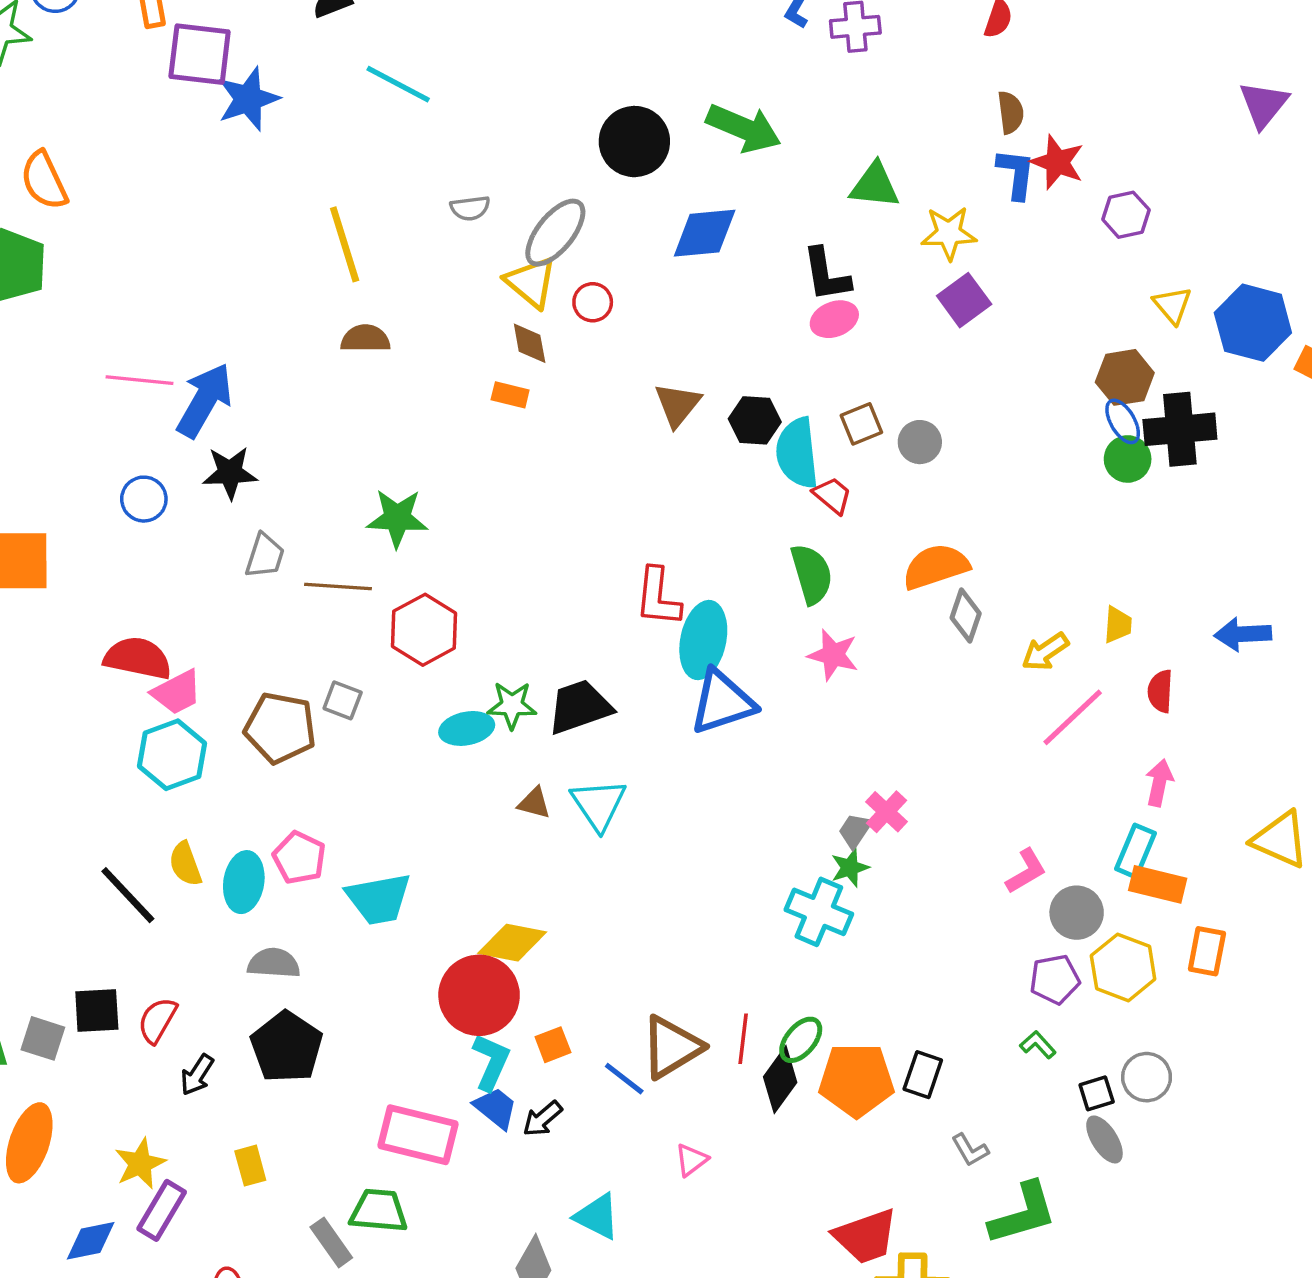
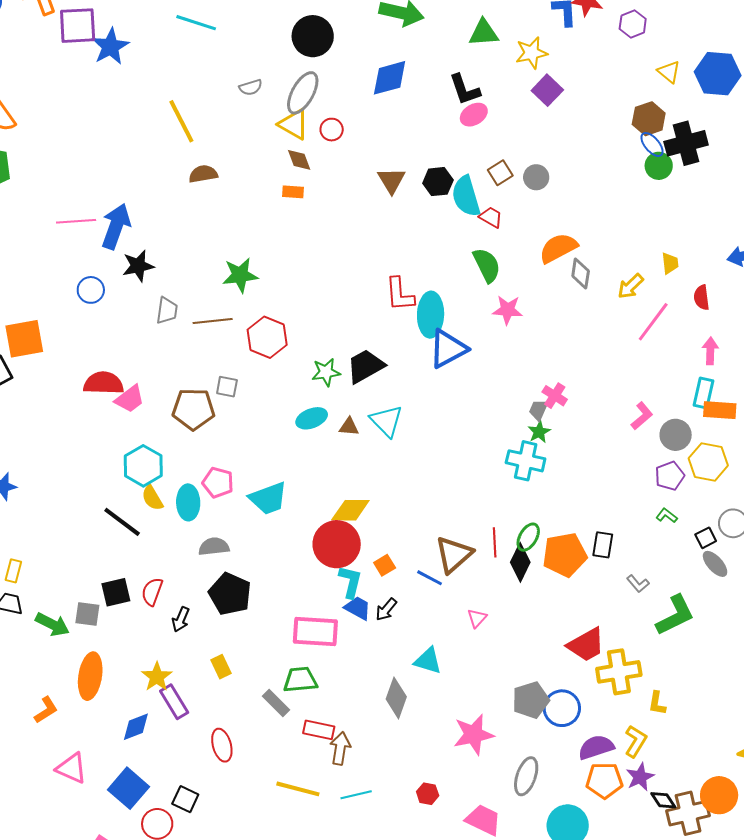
black circle: (634, 142) -> (313, 36), moved
cyan ellipse: (467, 728) -> (312, 418), moved
cyan hexagon: (172, 755) -> (143, 466), moved
purple rectangle: (162, 1210) -> (174, 702), turned -52

